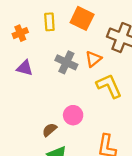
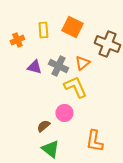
purple triangle: (25, 68) -> (34, 67), moved
yellow L-shape: (109, 86) -> (75, 87), moved

